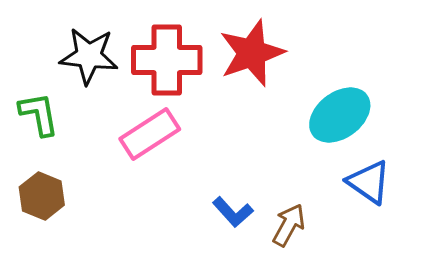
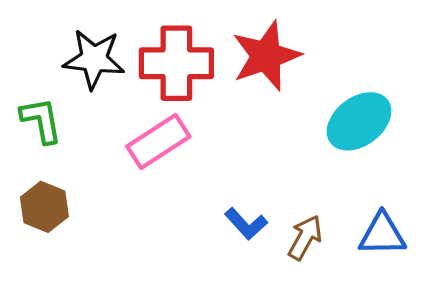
blue triangle: (369, 182) -> (382, 234), moved, turned -36

